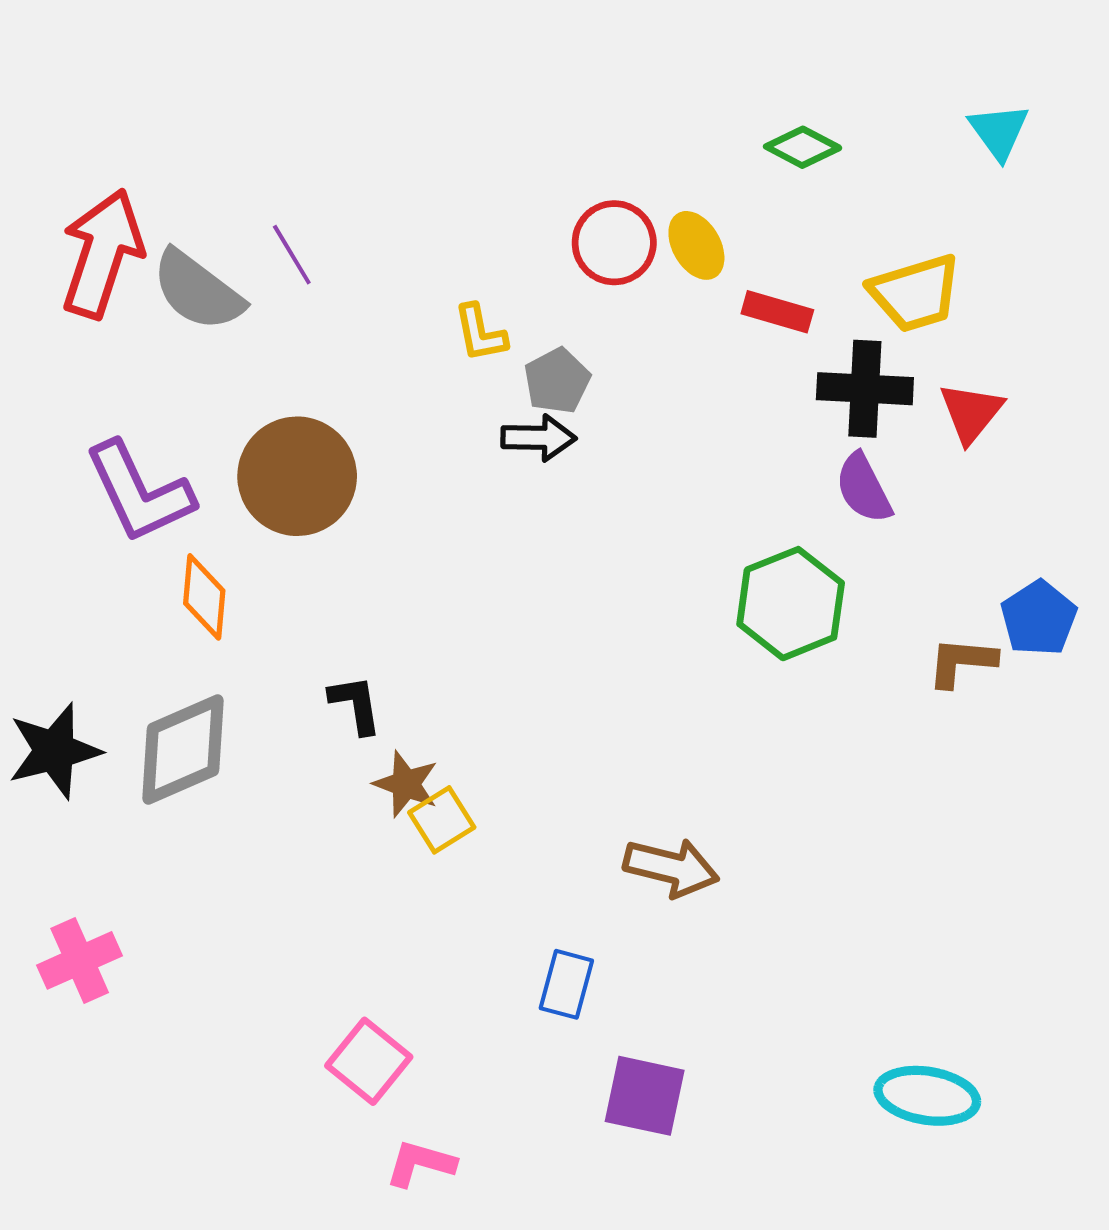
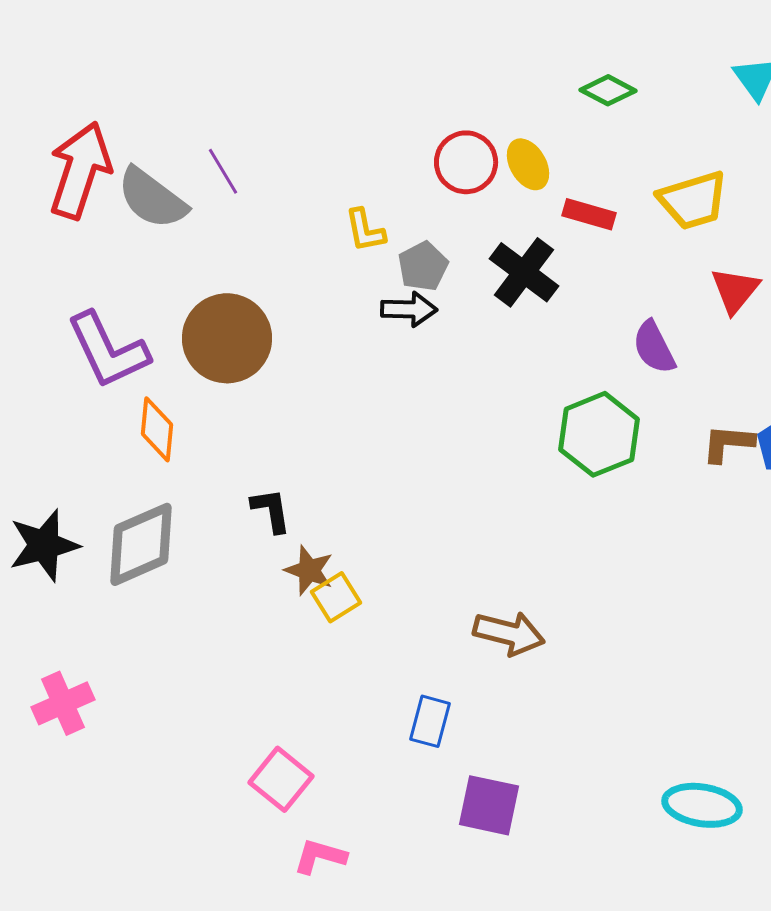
black cross: (865, 389) -> (524, 272), moved, turned 34
brown L-shape: (962, 662) -> (728, 443), moved

